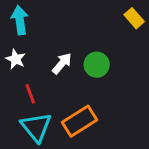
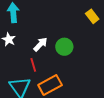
red line: (30, 94) -> (33, 65), moved

